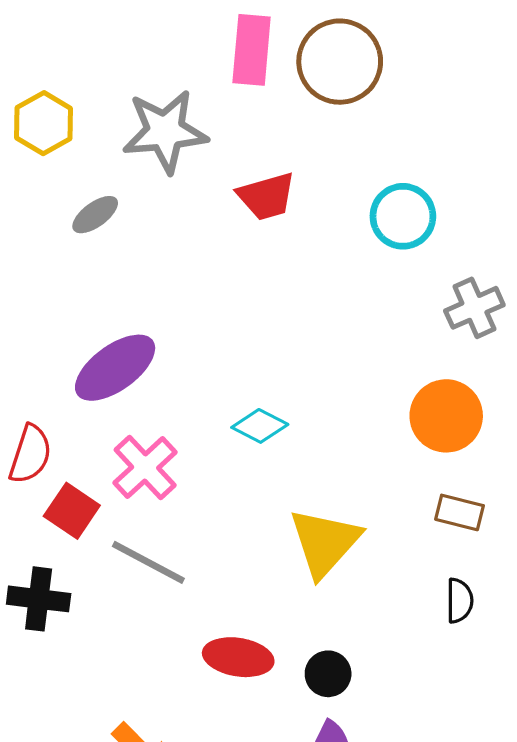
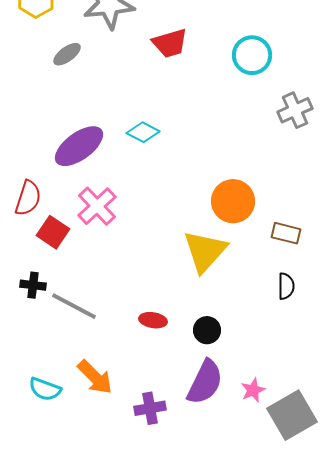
orange circle: (446, 416) -> (233, 201), moved
cyan diamond: (260, 426) -> (143, 132), moved
gray line: (148, 562) -> (74, 306), moved
black cross: (39, 599) -> (33, 285), size x0.7
red ellipse: (238, 657) -> (153, 320), size x0.7

